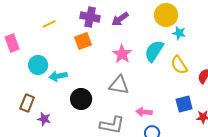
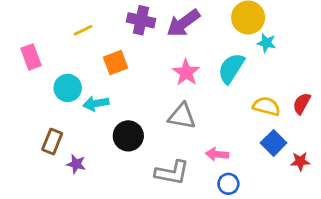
purple arrow: (120, 19) -> (183, 23), size x1.4
orange square: (83, 41) -> (116, 63), moved
yellow semicircle: (179, 65) -> (266, 106), moved, turned 138
blue square: (184, 104) -> (274, 143), turned -30

